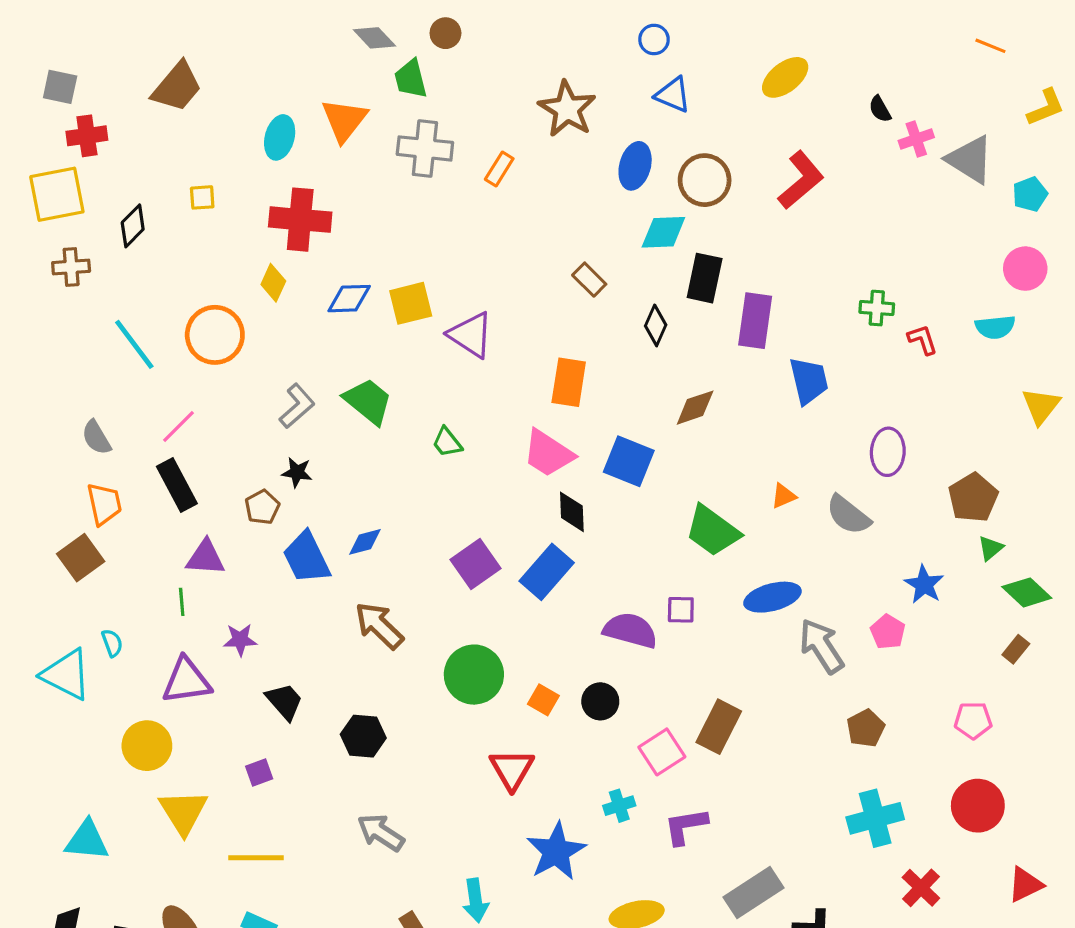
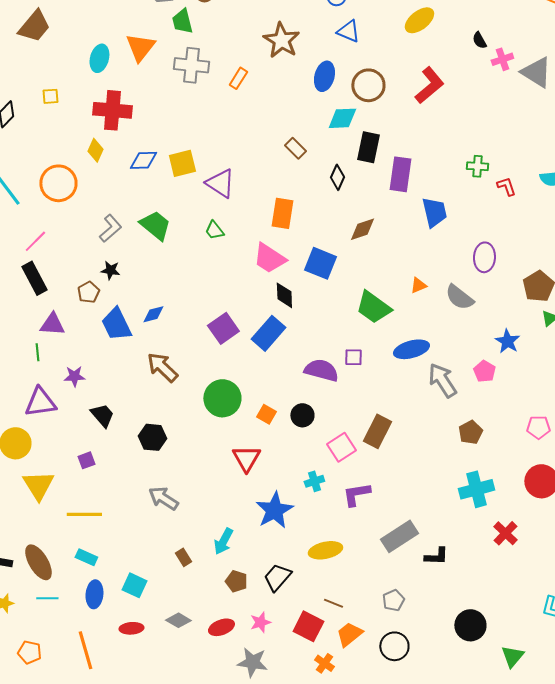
green trapezoid: (447, 442) -> (214, 230), moved
cyan arrow: (475, 900) -> (223, 541), turned 36

